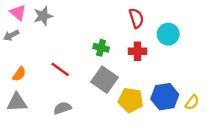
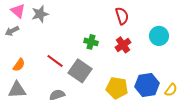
cyan circle: (168, 34) -> (159, 36), moved
red cross: (137, 51) -> (123, 45), turned -35
gray square: (104, 80) -> (80, 71), moved

